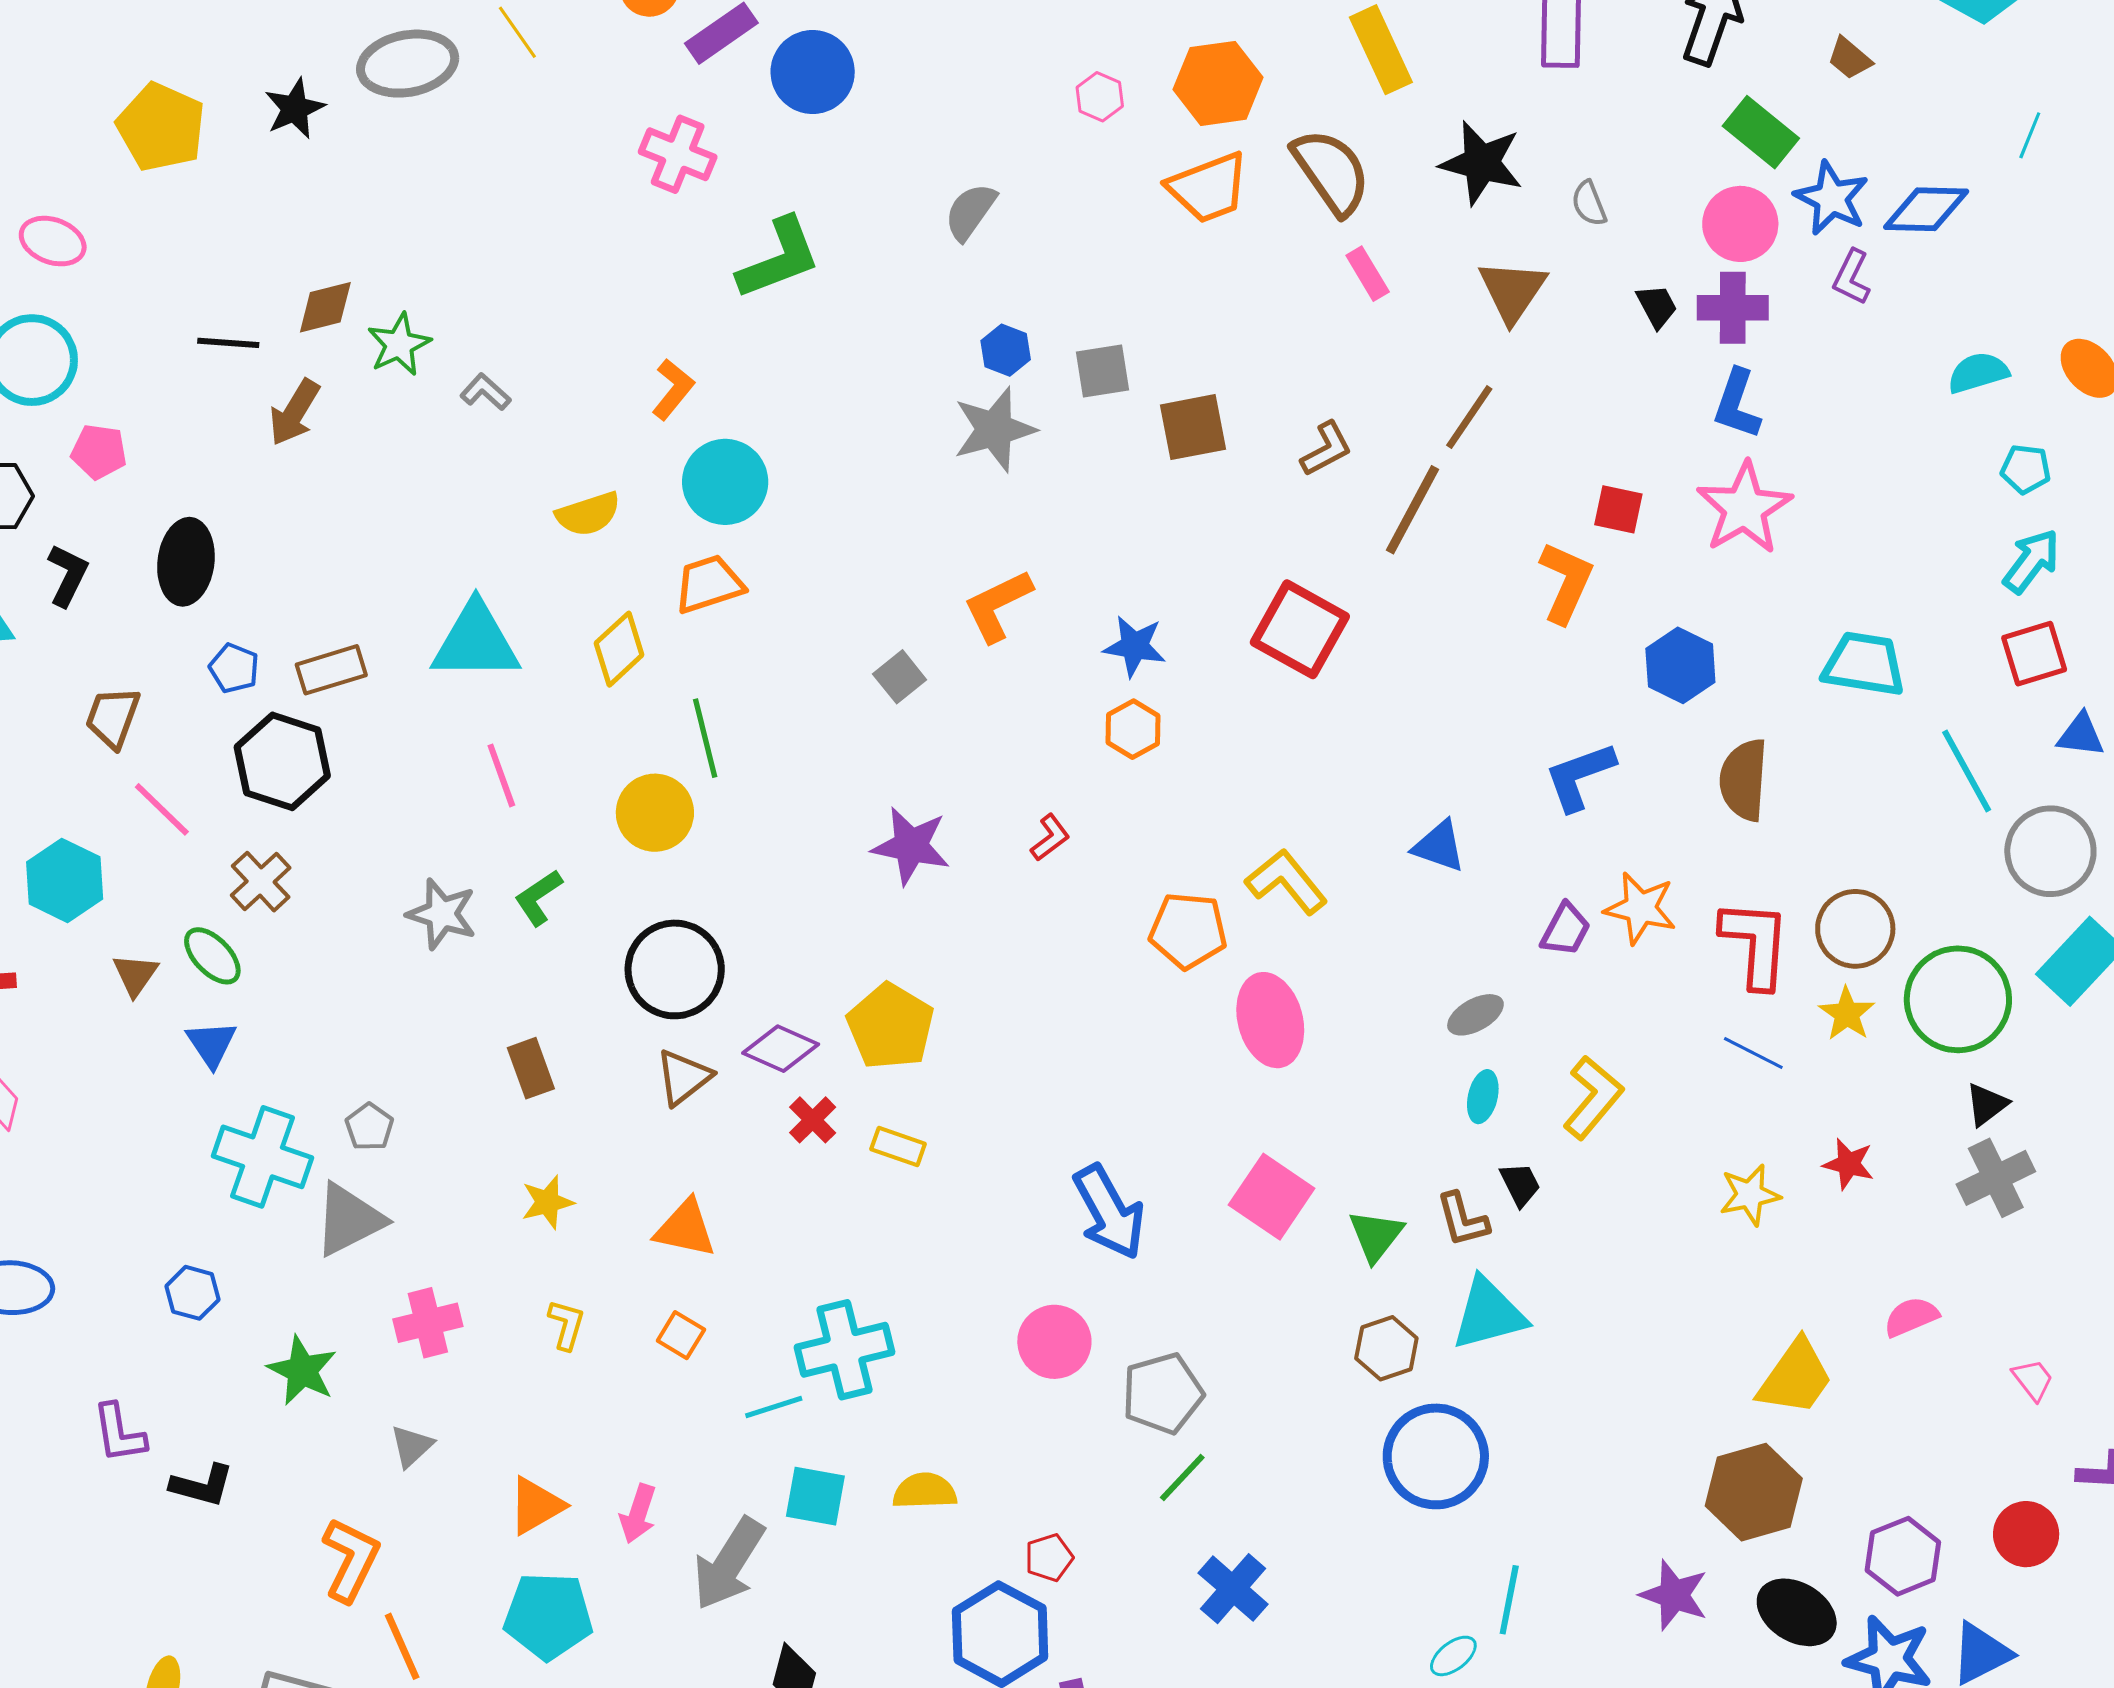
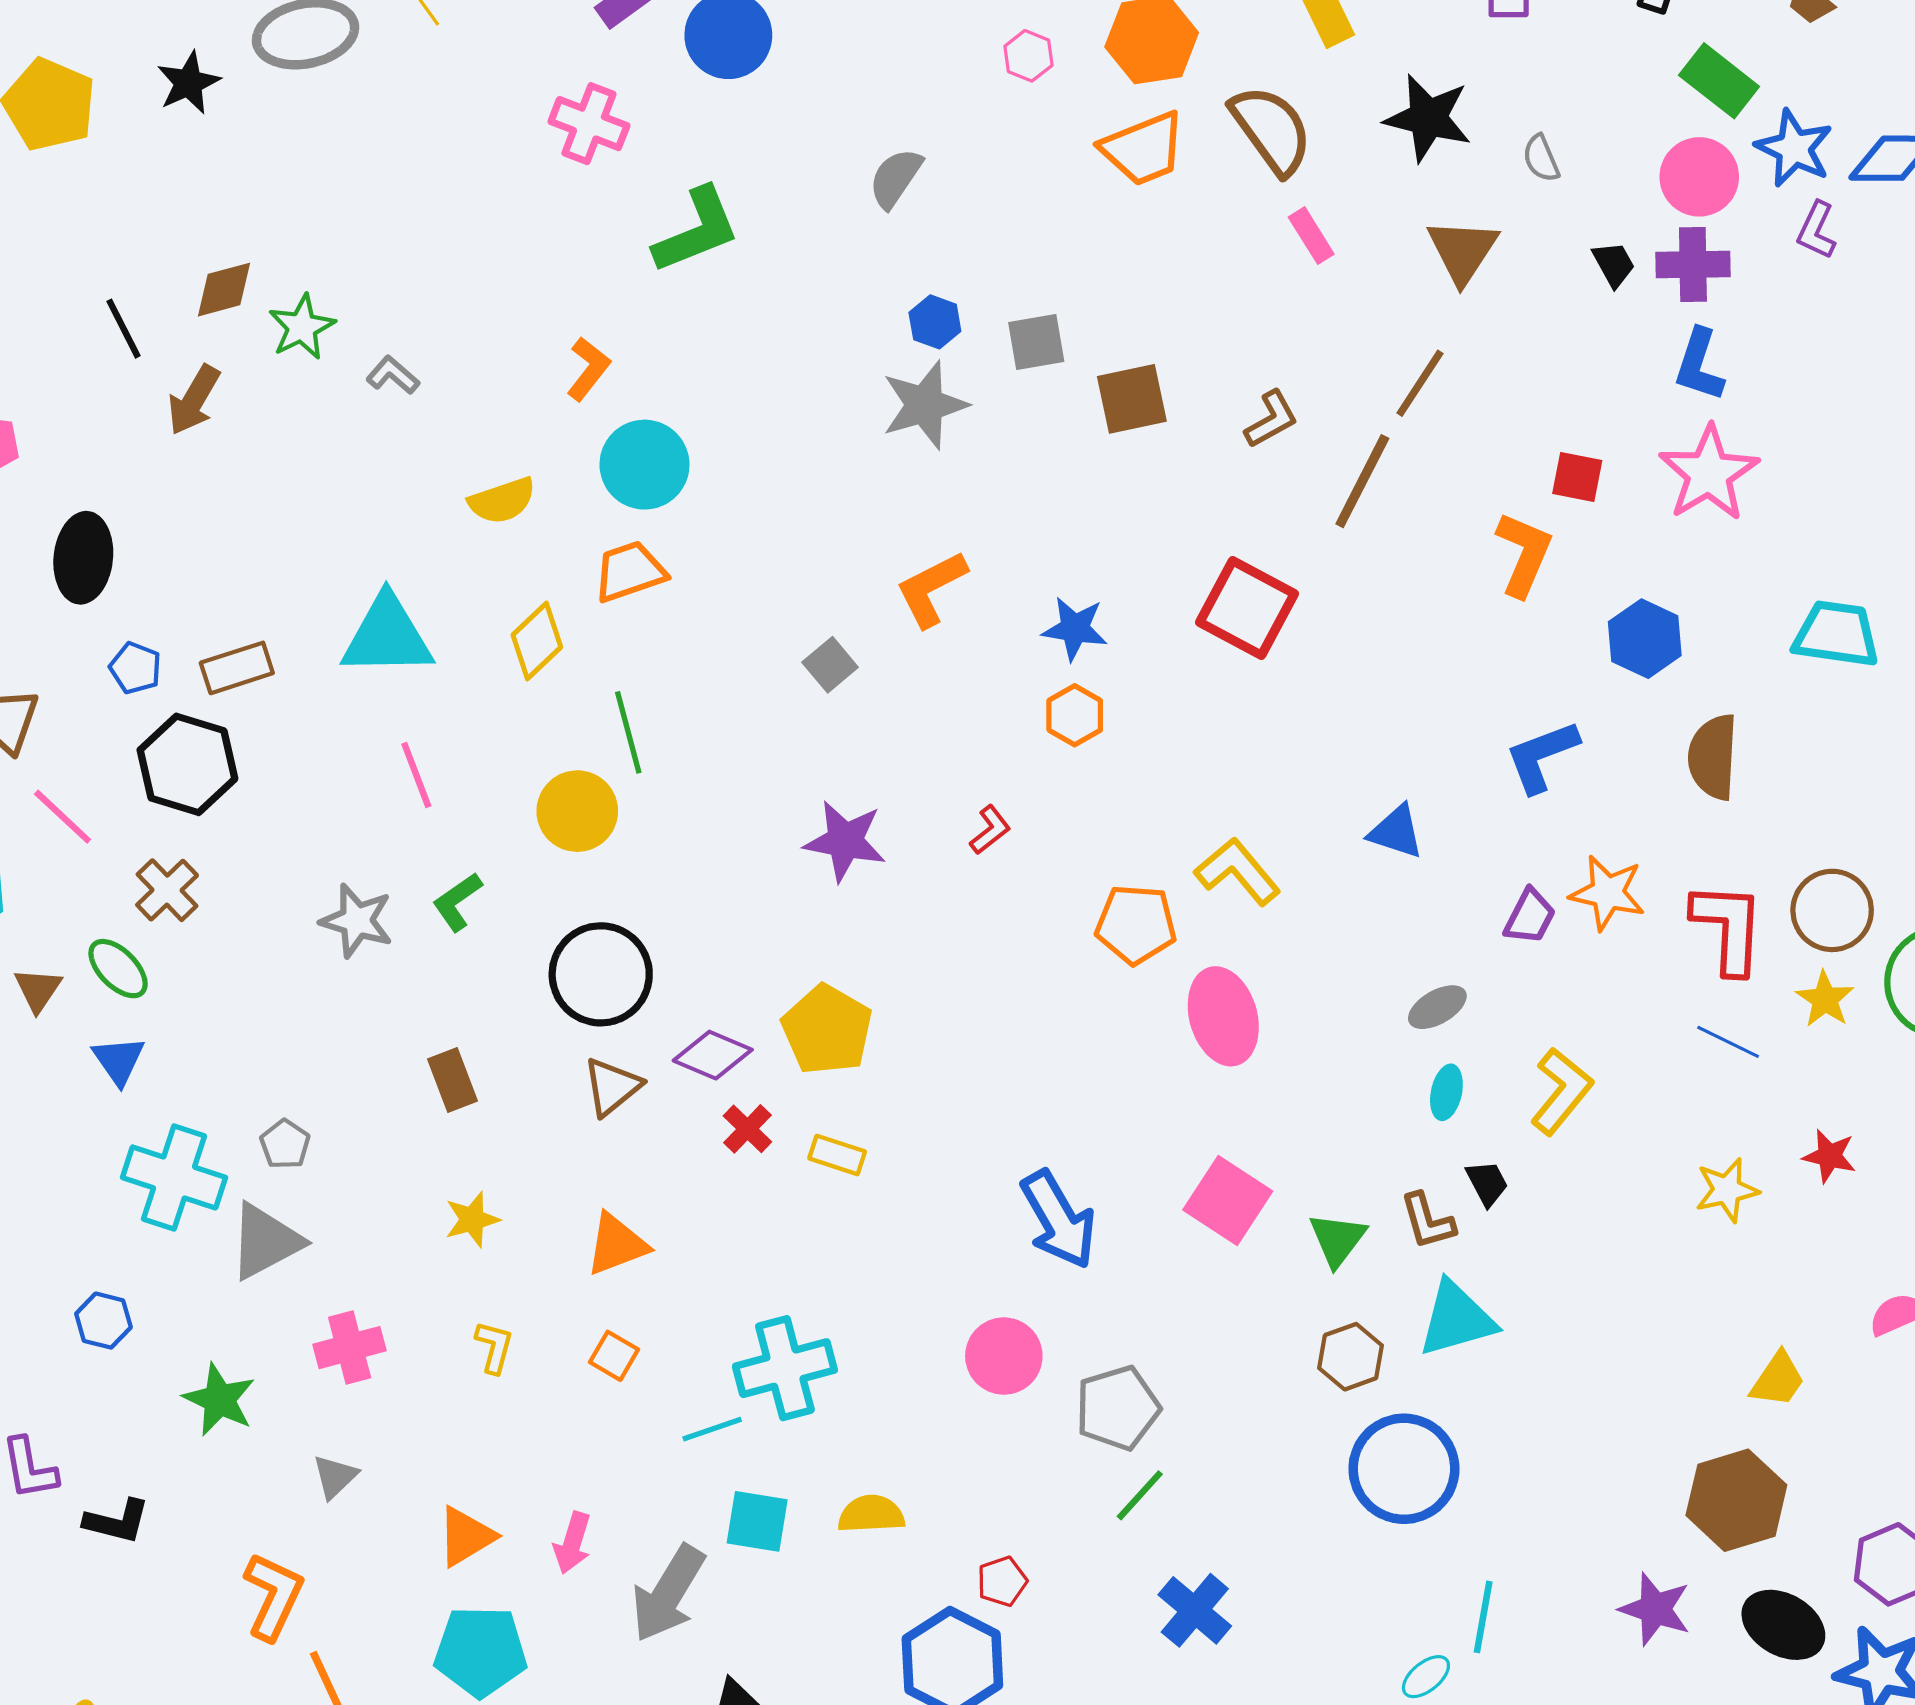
black line: (228, 343) -> (123, 329), turned 60
orange triangle: (685, 1228) -> (617, 1244), turned -32
yellow trapezoid: (1795, 1377) -> (1778, 1380), size x0.7

